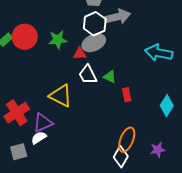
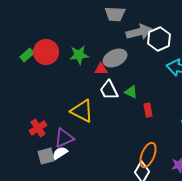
white hexagon: (95, 24) -> (159, 39), moved
red cross: (17, 113) -> (38, 128), size x0.7
gray square: (19, 152) -> (46, 156), moved

